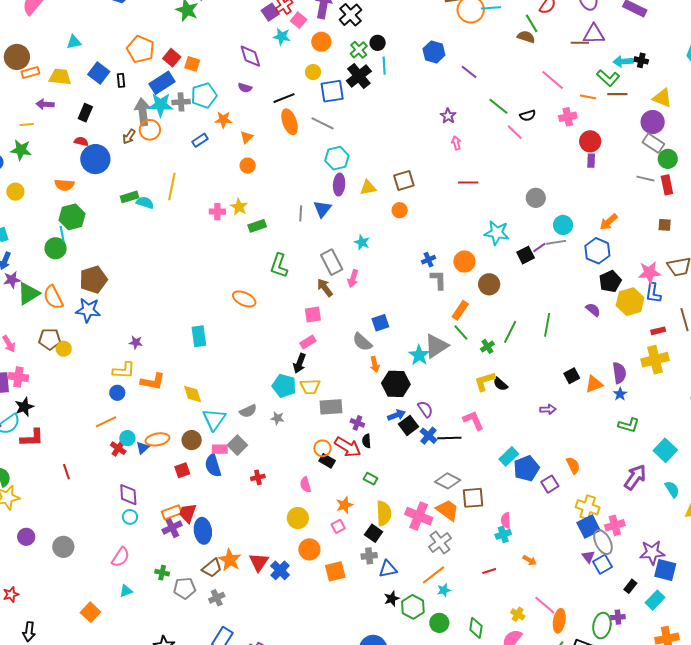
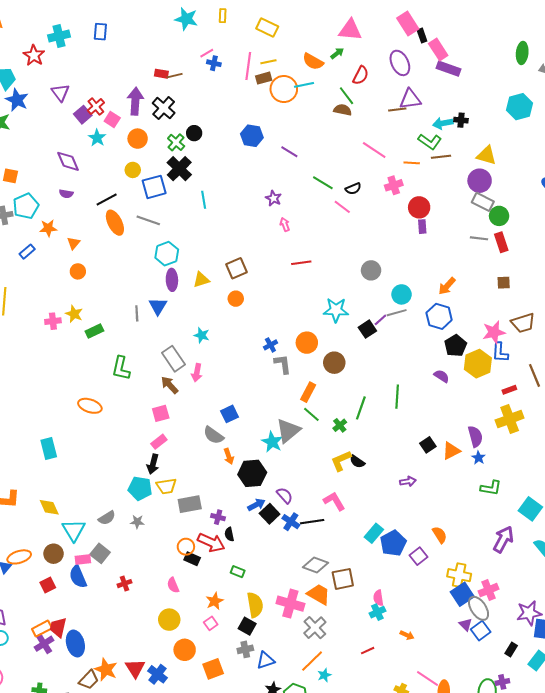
cyan star: (282, 36) -> (97, 138), turned 30
cyan line: (384, 66) -> (204, 200), moved

